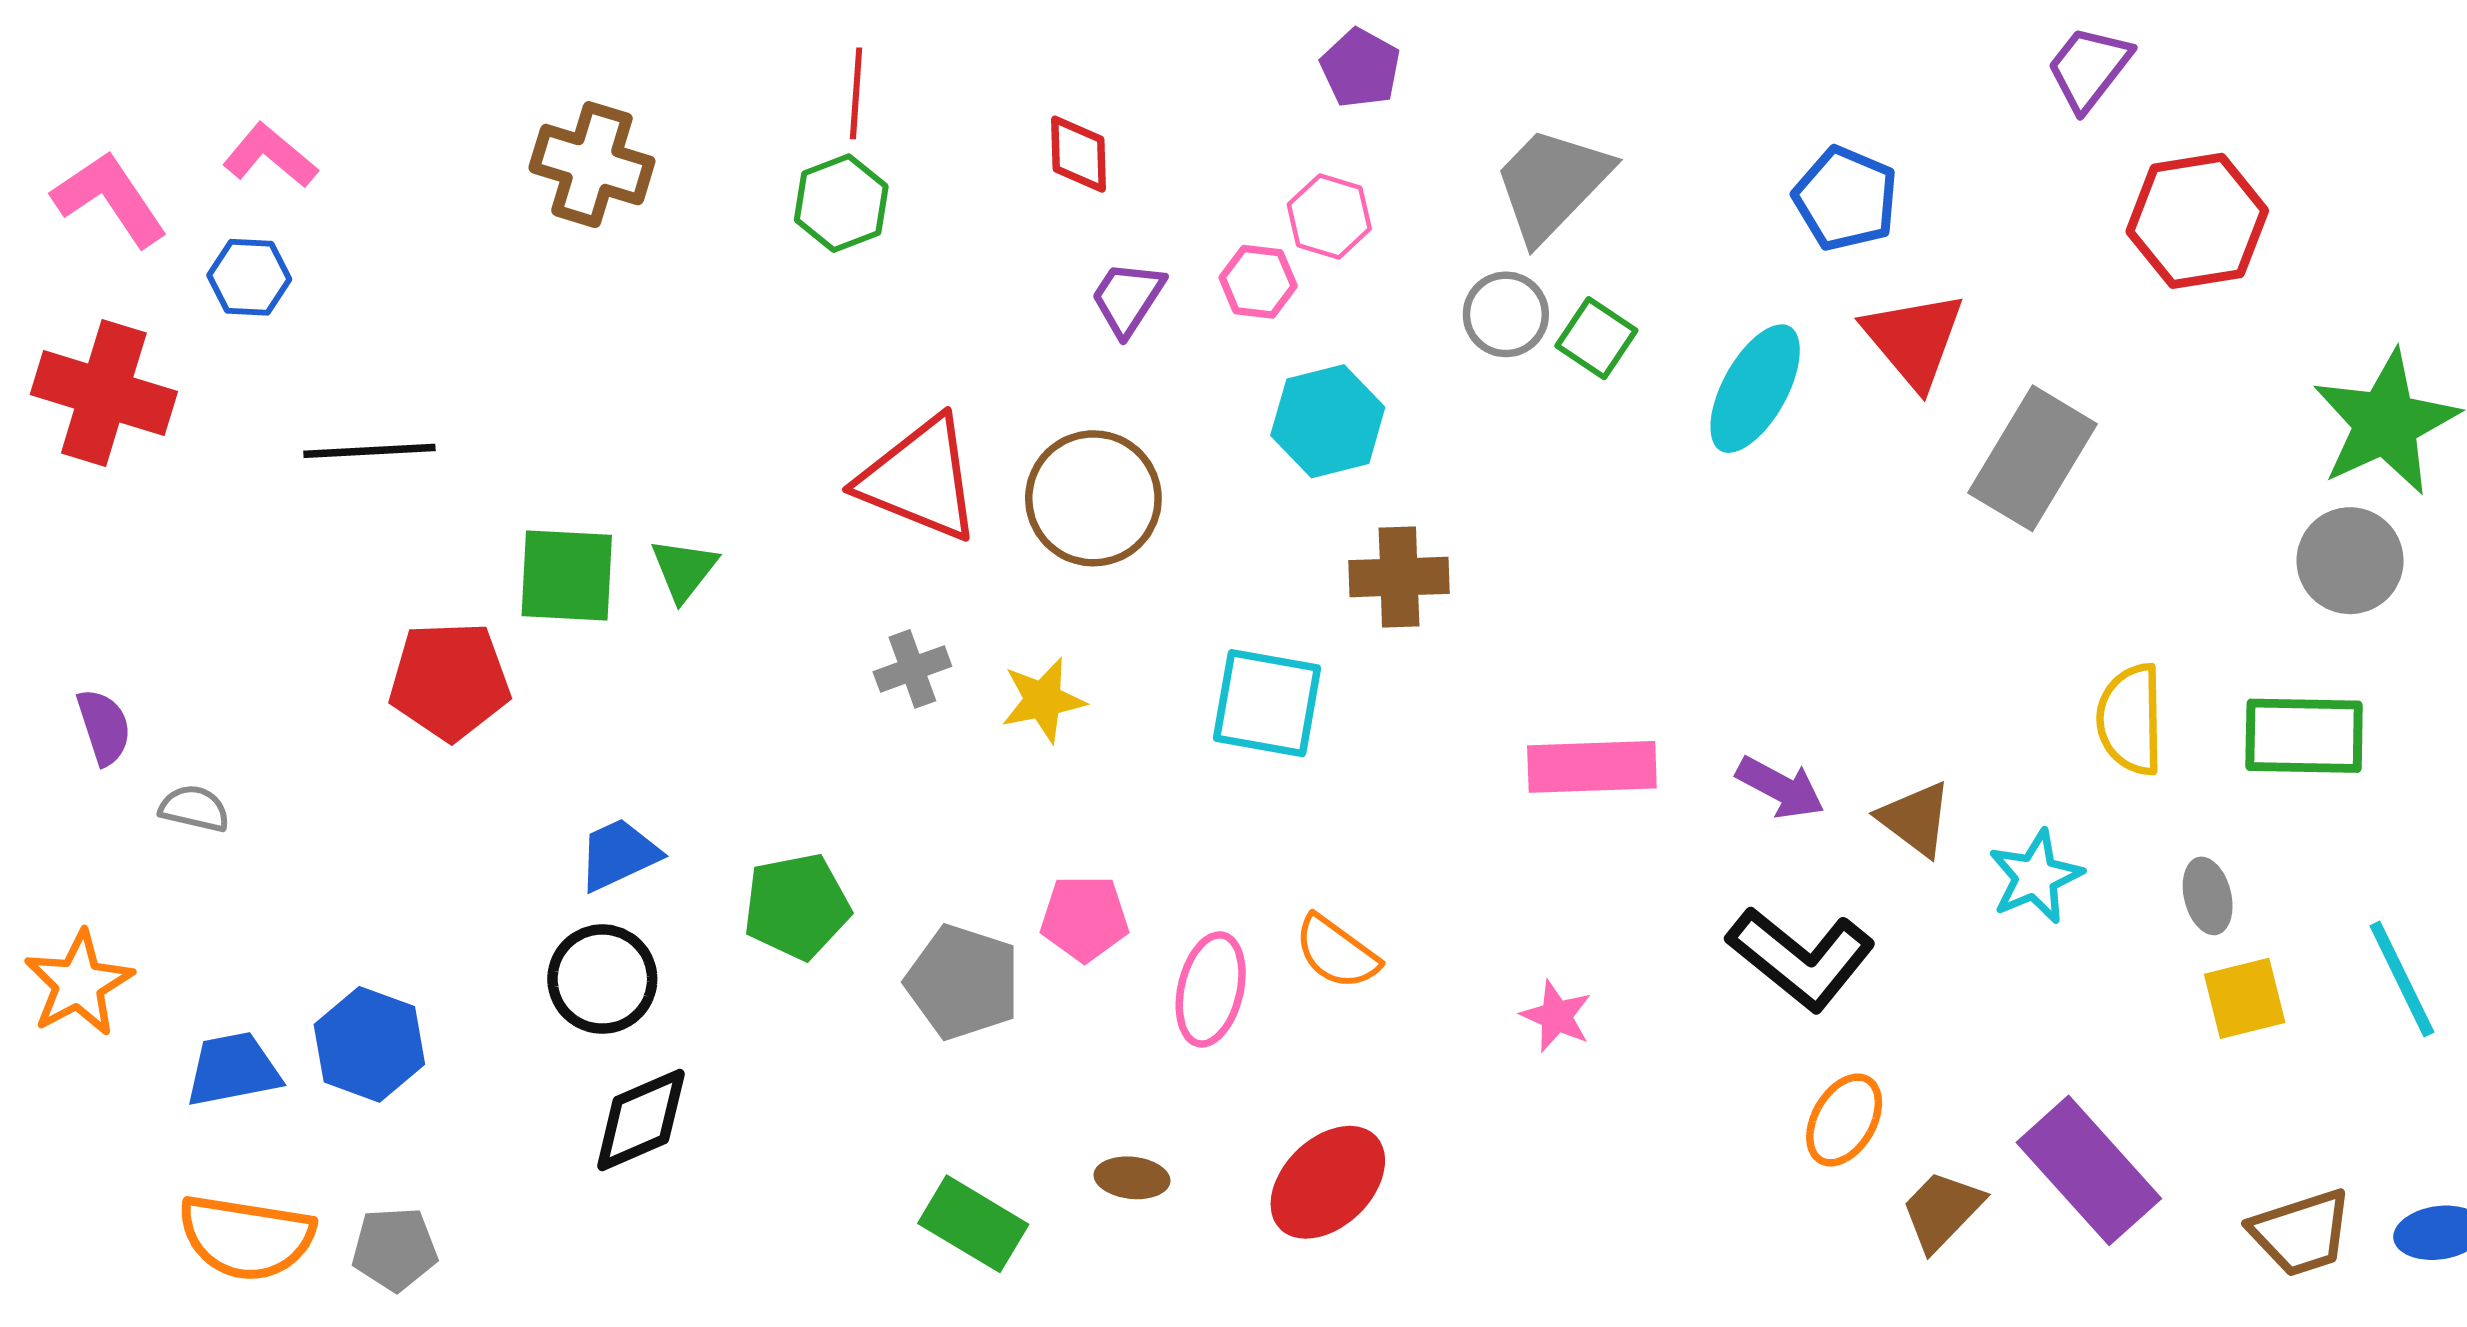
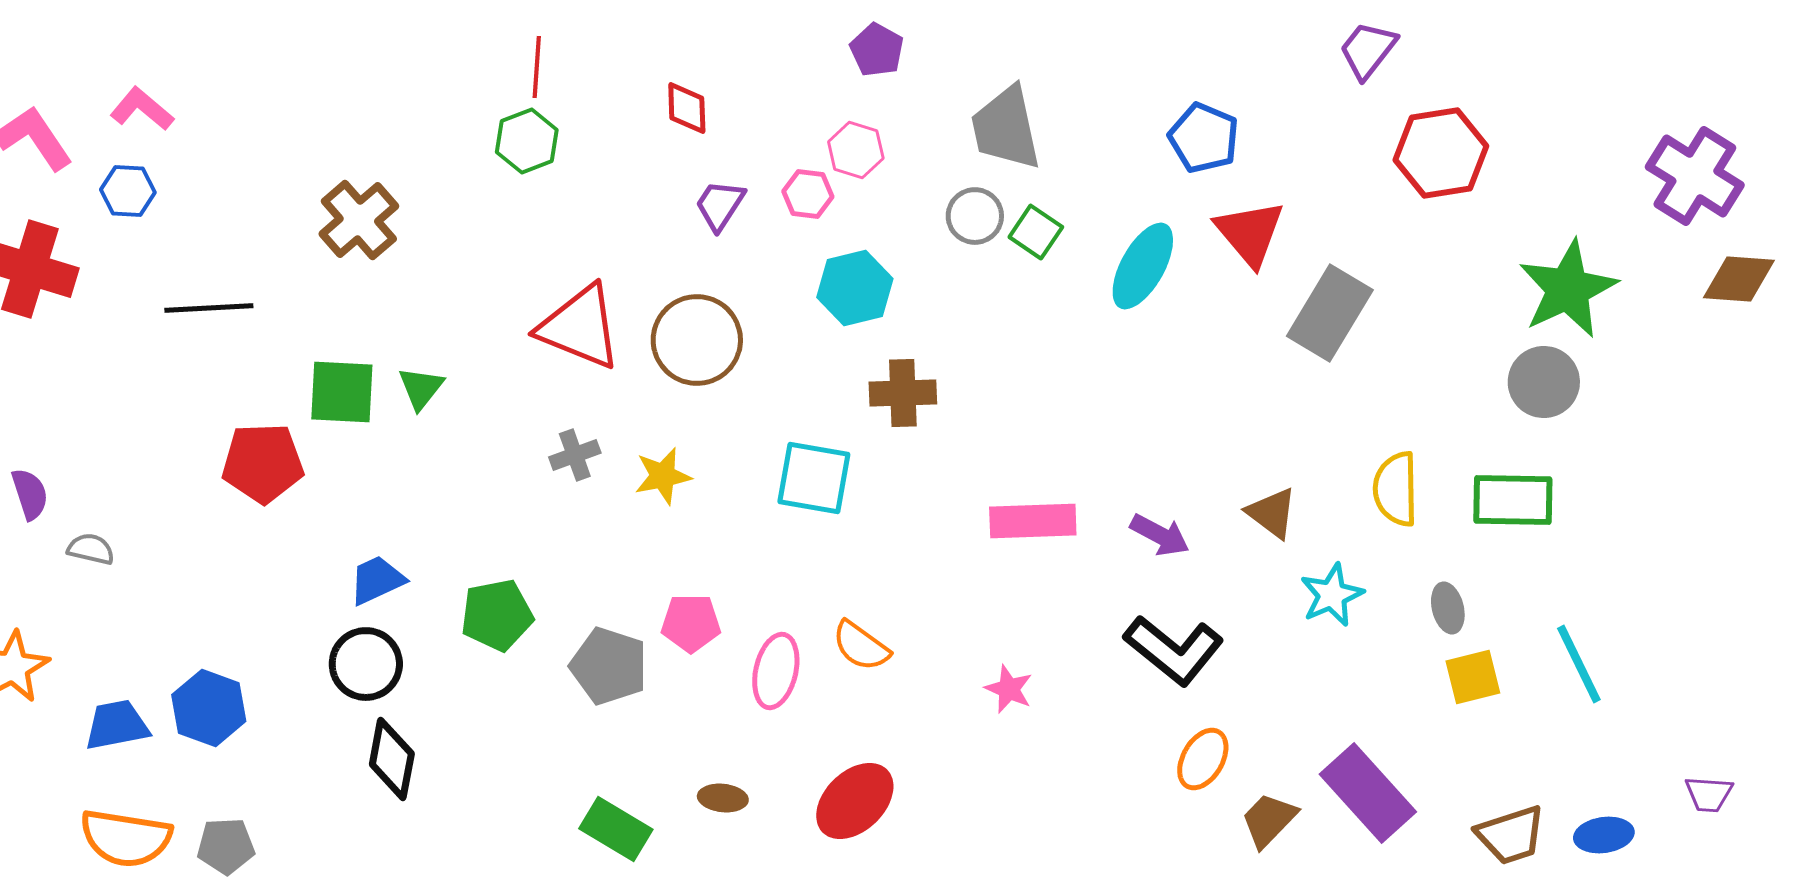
brown cross: (592, 165) -> (359, 220), moved, turned 32
gray trapezoid: (1552, 184) -> (1006, 128), turned -56
brown triangle: (1915, 819) -> (1272, 513), moved
black diamond: (641, 1120) -> (392, 759), turned -56

